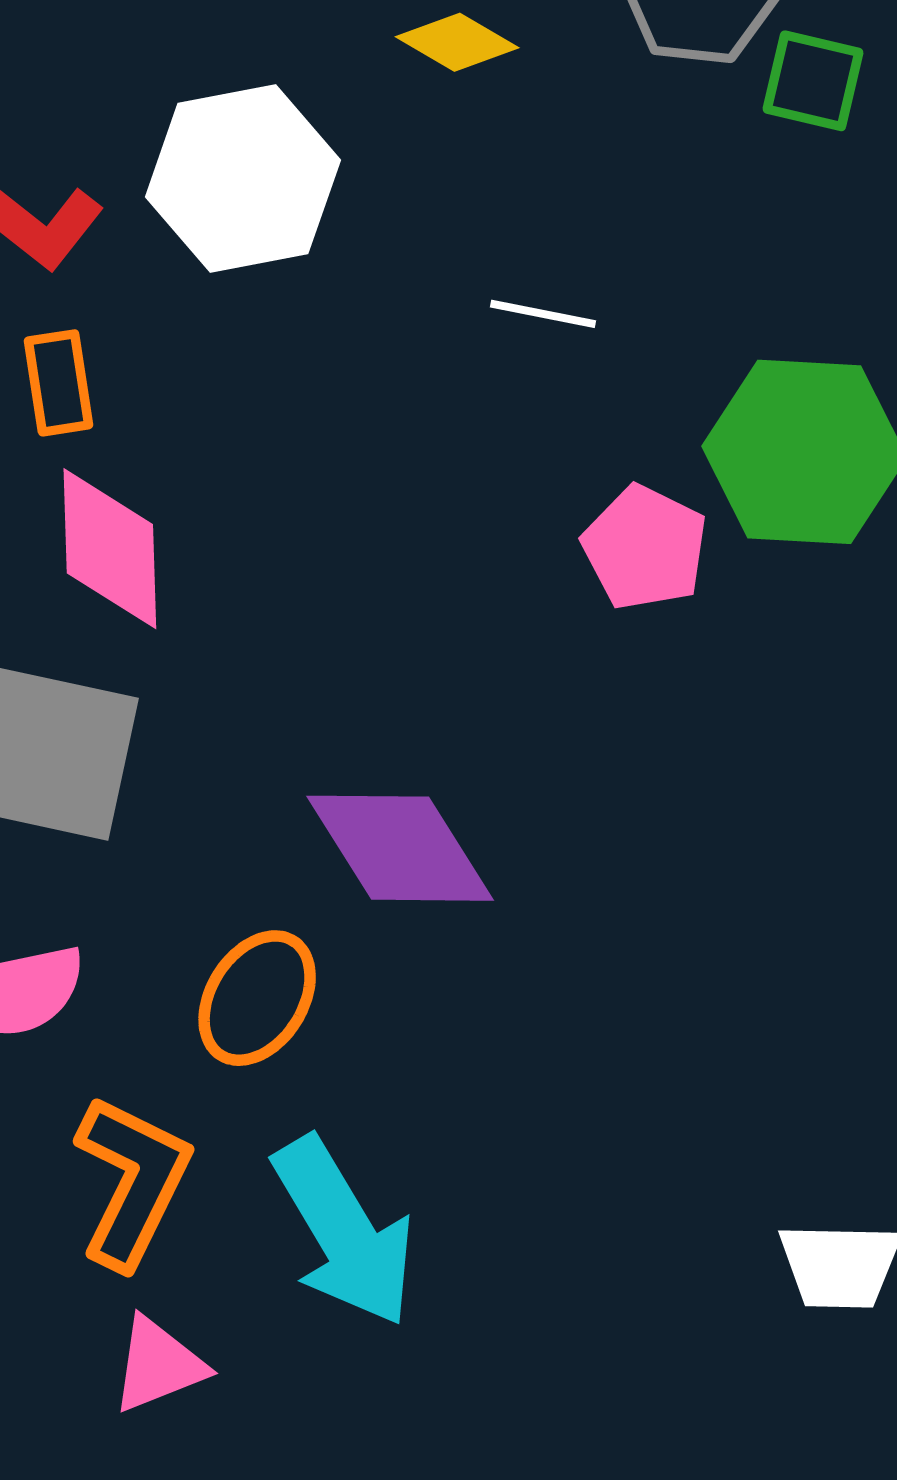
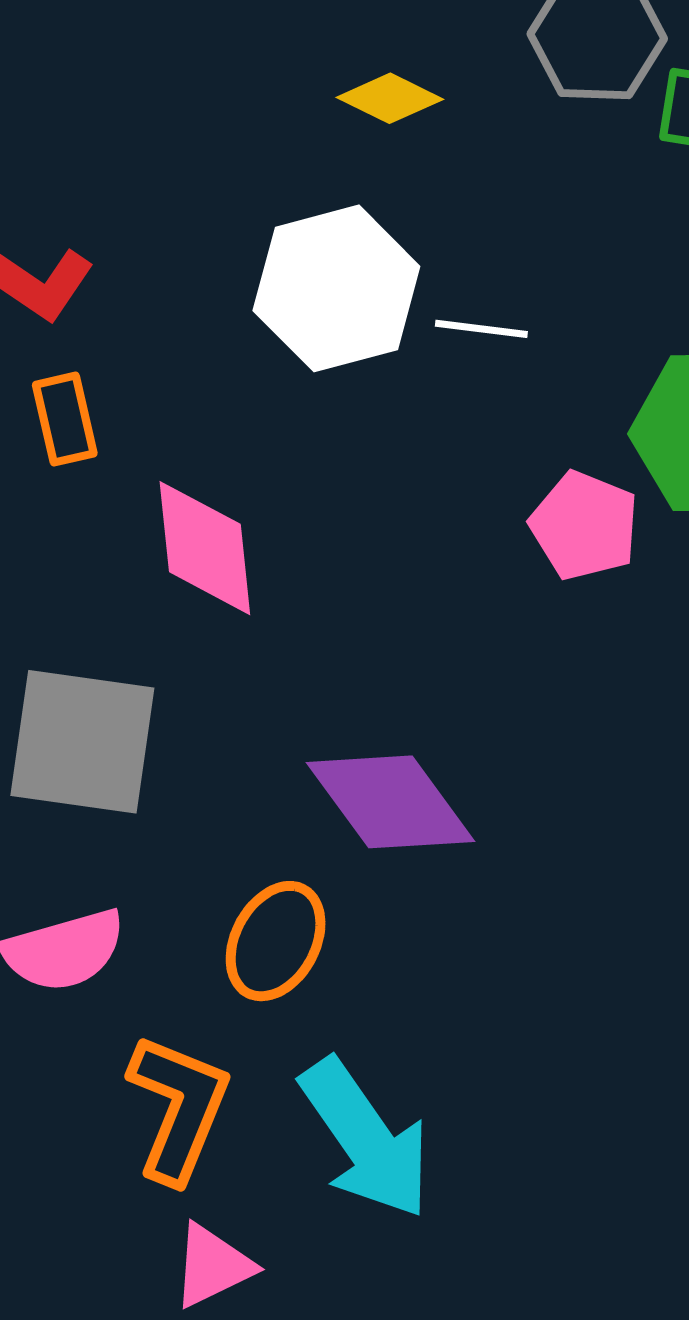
white hexagon: (243, 178) -> (336, 288), moved
pink diamond: (110, 549) -> (205, 548), moved

